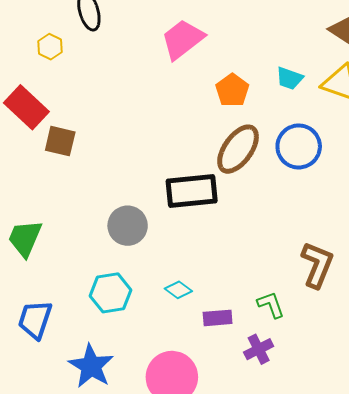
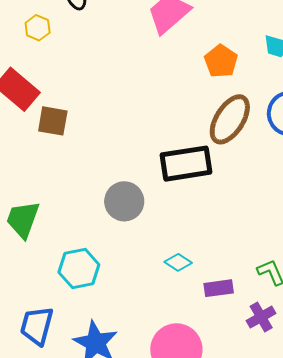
cyan hexagon: (111, 293) -> (79, 268), moved
blue trapezoid: (35, 320) -> (37, 326), moved

